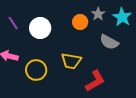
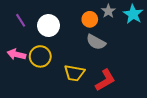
gray semicircle: (109, 42) -> (96, 42), moved
yellow trapezoid: (71, 61) -> (74, 73), moved
yellow circle: (36, 70) -> (40, 56), moved

